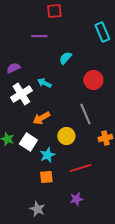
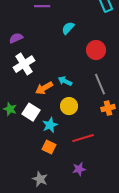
cyan arrow: (44, 83) -> (65, 81), moved
gray line: (85, 114) -> (100, 84), moved
orange square: (46, 177) -> (49, 147), turned 32

